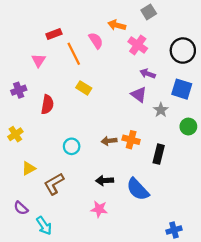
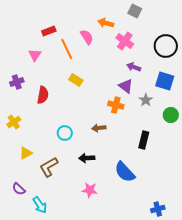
gray square: (149, 12) -> (135, 11), turned -32
orange cross: (131, 140) -> (116, 105), moved
black arrow: (105, 180) -> (87, 158), moved

